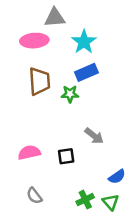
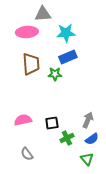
cyan star: (84, 42) -> (66, 33), turned 30
gray arrow: (94, 136) -> (88, 120), moved, turned -105
green cross: (85, 200) -> (67, 138), moved

